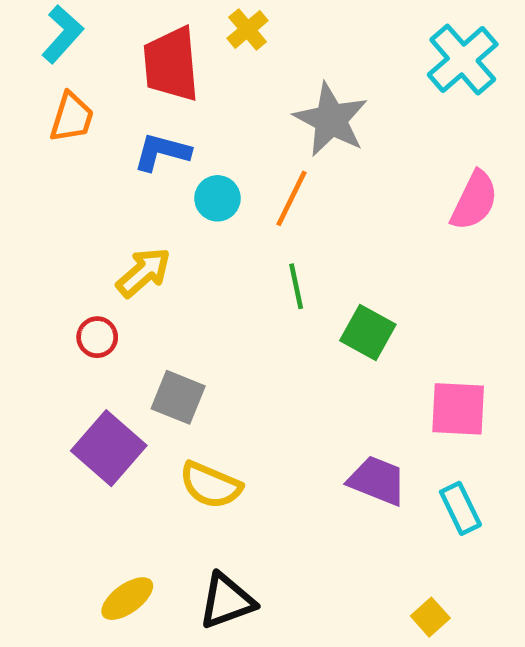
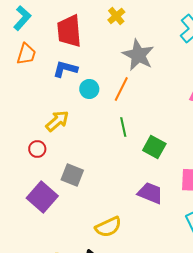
yellow cross: (248, 29) -> (116, 16), moved
purple trapezoid: (377, 481) -> (150, 193), moved
yellow semicircle: (211, 485) -> (108, 227), moved, turned -48

